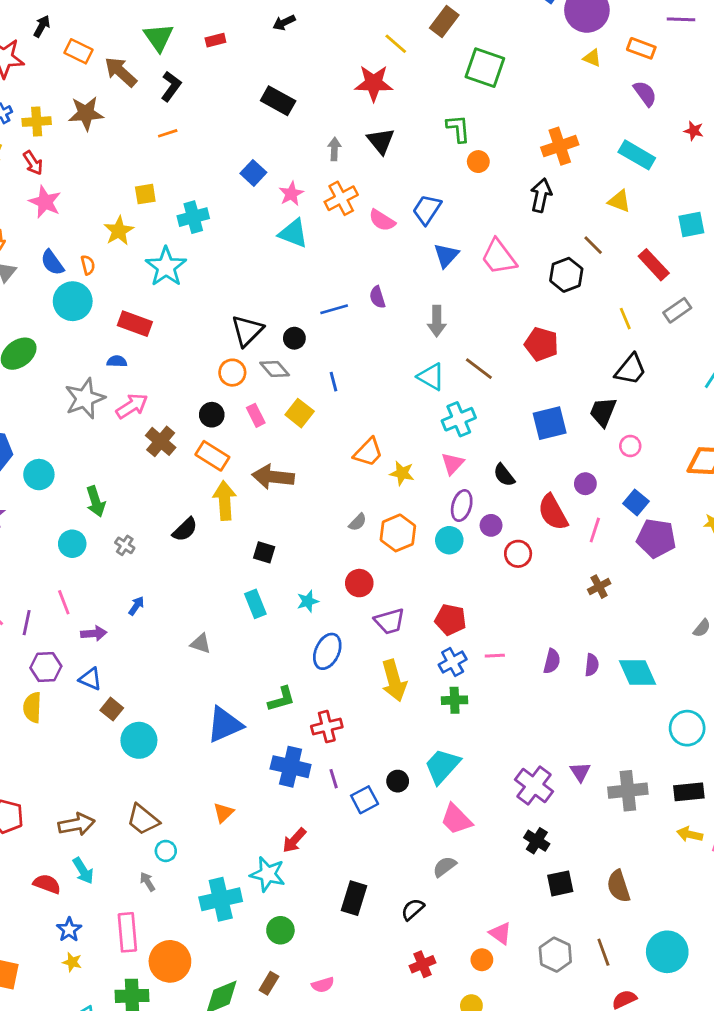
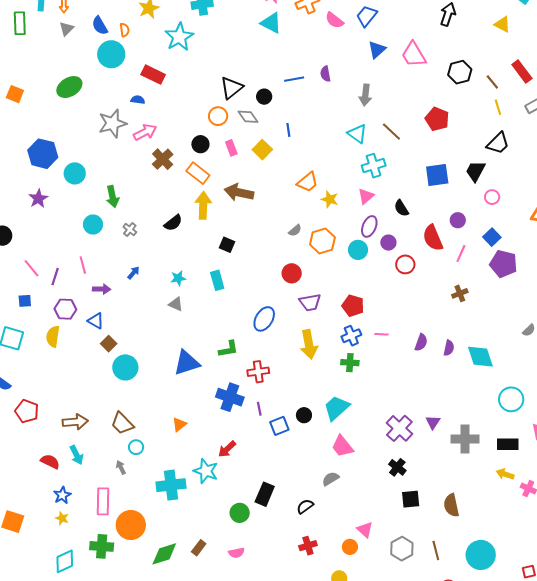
brown line: (593, 245) -> (492, 82), moved
cyan star: (308, 601) -> (178, 278), moved
green circle: (280, 930) -> (240, 513), moved

